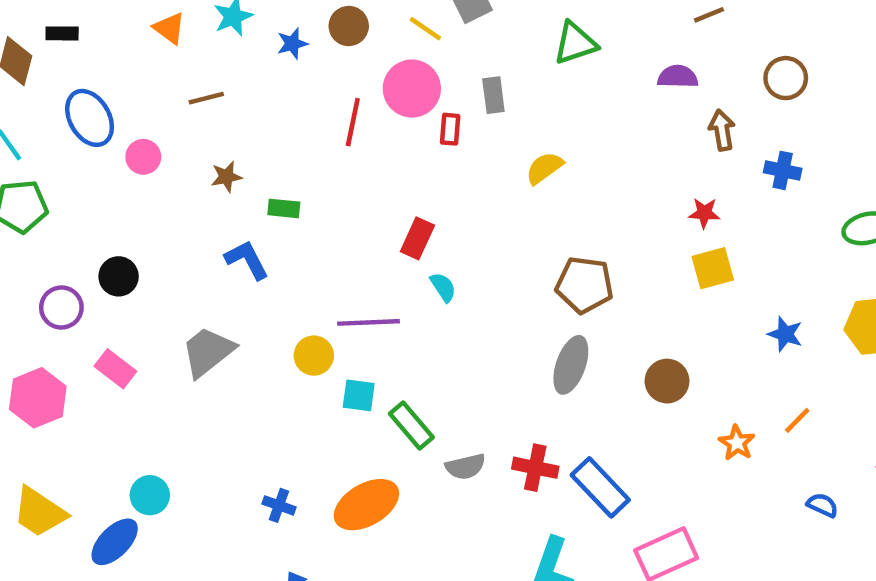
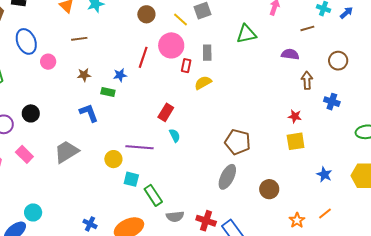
blue star: (292, 44) -> (120, 75), moved
yellow semicircle: (544, 168) -> (203, 83), moved

